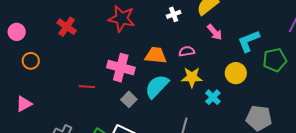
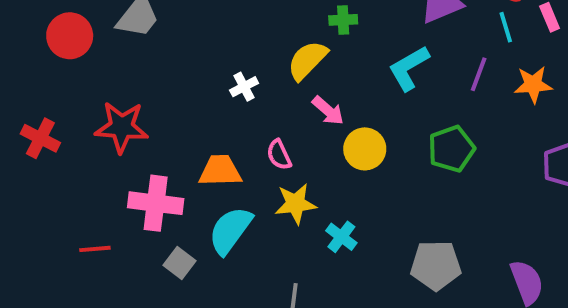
red star: (122, 19) -> (122, 127), moved
cyan L-shape: (249, 41) -> (409, 68), moved
pink semicircle: (187, 51) -> (279, 155), turned -98
yellow circle: (236, 73) -> (365, 149), moved

